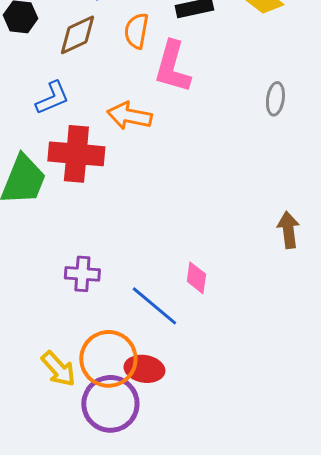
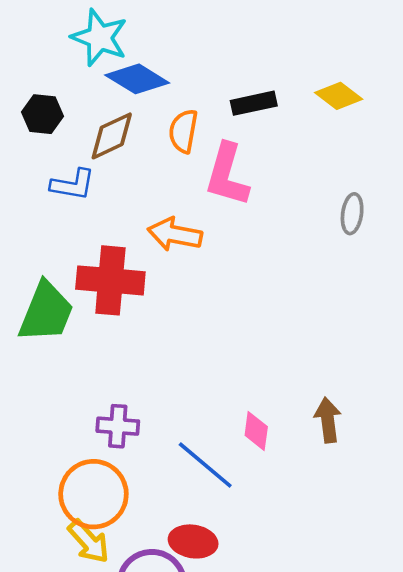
blue L-shape: (52, 98) -> (73, 185), moved, turned 33
brown arrow: (288, 230) -> (328, 420), moved
orange circle: (108, 359) -> (93, 494), moved

